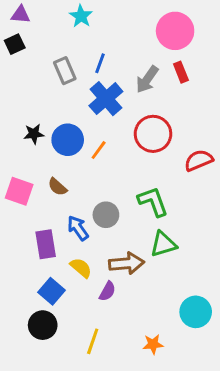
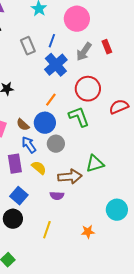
pink circle: (175, 31) -> (77, 19), moved
blue circle: (68, 140) -> (45, 123), moved
green L-shape: (153, 202) -> (79, 117), moved
blue arrow: (78, 228) -> (29, 145), moved
yellow semicircle: (81, 268) -> (39, 168), moved
purple semicircle: (107, 291) -> (57, 196), turned 64

